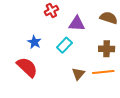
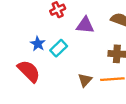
cyan rectangle: (64, 45) -> (59, 48), moved

